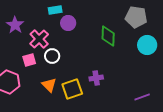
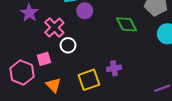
green diamond: (108, 36) -> (127, 24), turned -30
pink square: (29, 60) -> (44, 59), moved
orange triangle: (49, 85) -> (53, 85), moved

